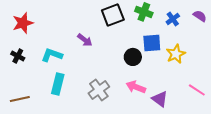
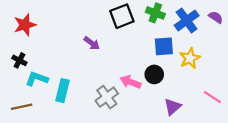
blue cross: (173, 19) -> (187, 20), size x1.6
cyan L-shape: (52, 55) -> (37, 79), moved
black circle: (133, 57) -> (154, 74), moved
pink arrow: (136, 87) -> (131, 82), moved
purple triangle: (160, 99) -> (173, 107), turned 42

